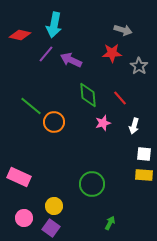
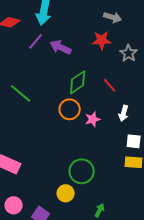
green diamond: (88, 95) -> (78, 82), turned 60
orange circle: (54, 122) -> (70, 109), moved
pink star: (103, 123) -> (93, 119), moved
yellow circle: (54, 206) -> (66, 193), moved

